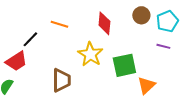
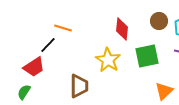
orange line: (59, 24) -> (63, 28), moved
green square: (124, 65) -> (147, 56), moved

